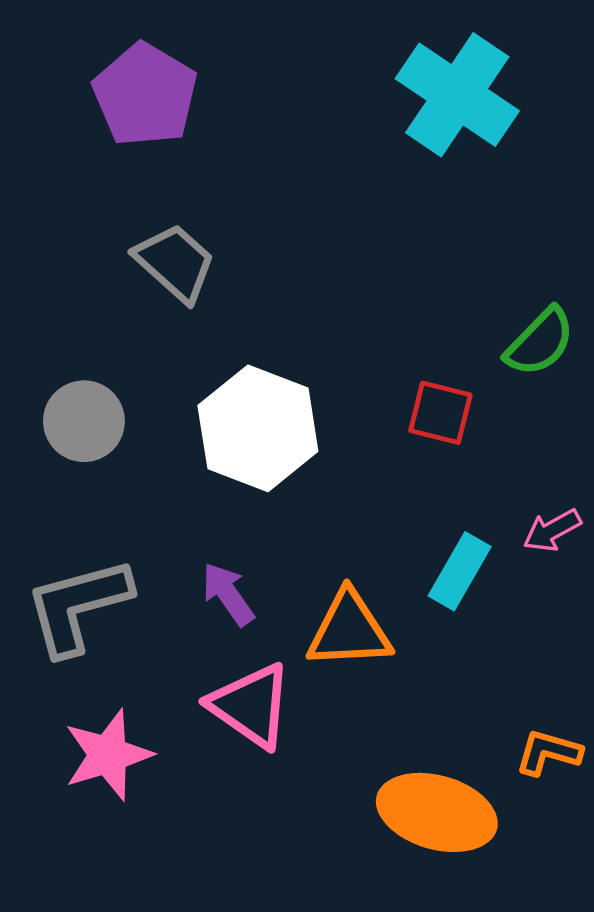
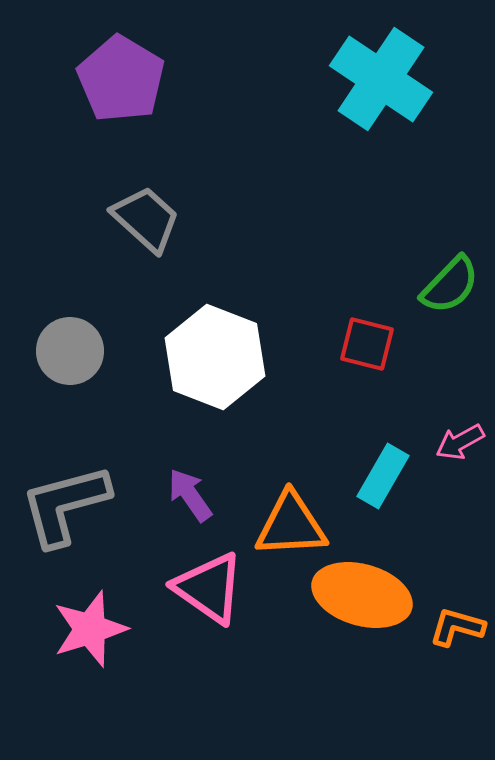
orange ellipse: (437, 812) -> (362, 595), moved

